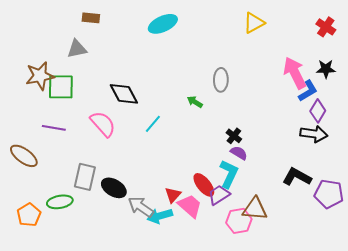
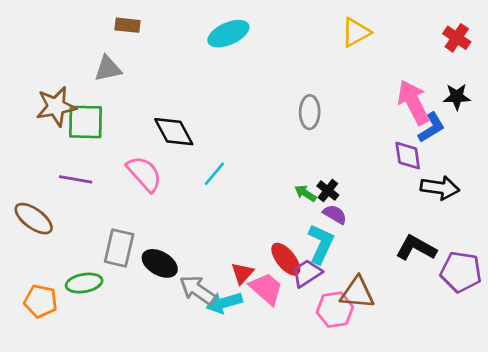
green arrow: (195, 102) -> (305, 193), moved
purple diamond: (318, 111) -> (408, 156), moved, turned -40
orange pentagon: (29, 215) -> (41, 301), turned -30

